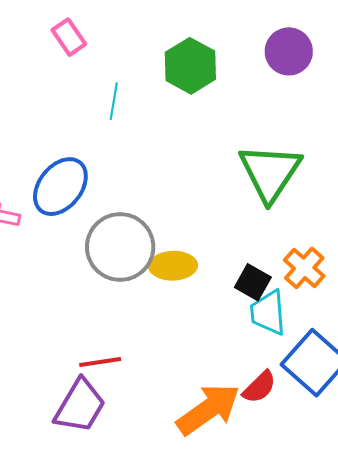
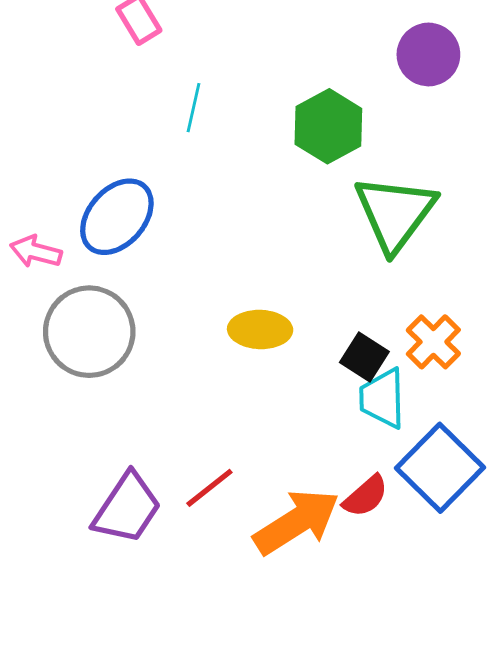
green hexagon: (190, 66) -> (328, 126), moved
gray circle: (120, 247) -> (89, 332), moved
red line: (100, 362) -> (209, 488), moved, turned -33

